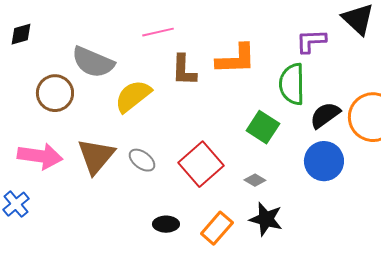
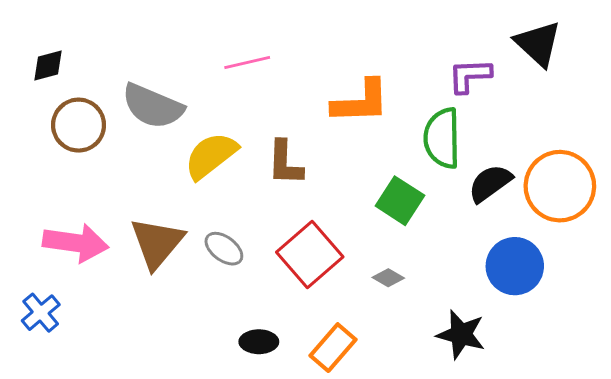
brown L-shape: (184, 70) -> (285, 163), moved
brown circle: (55, 93) -> (79, 125), moved
blue circle: (324, 161) -> (515, 266), moved
black star: (266, 219) -> (461, 334), moved

